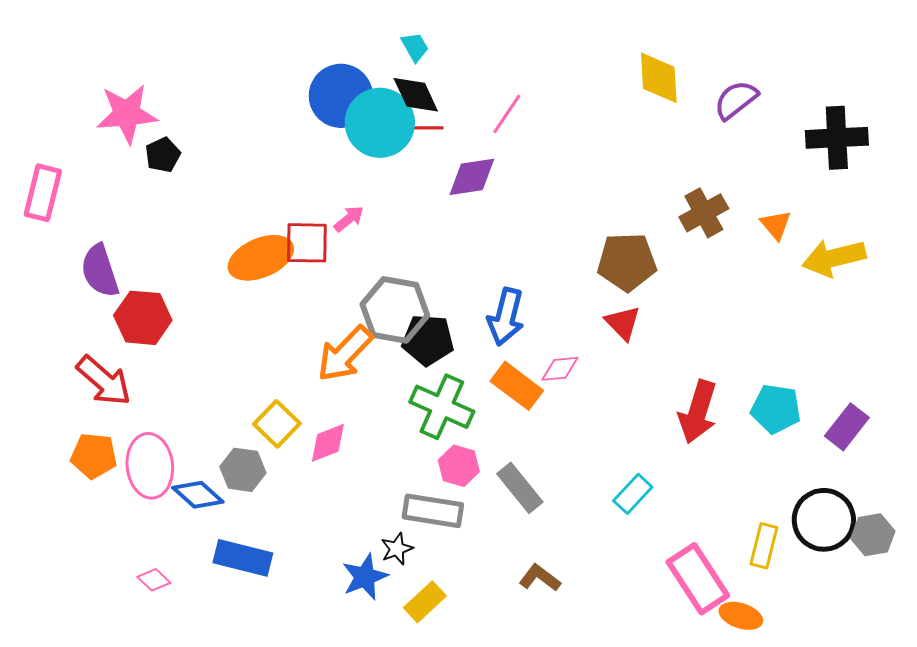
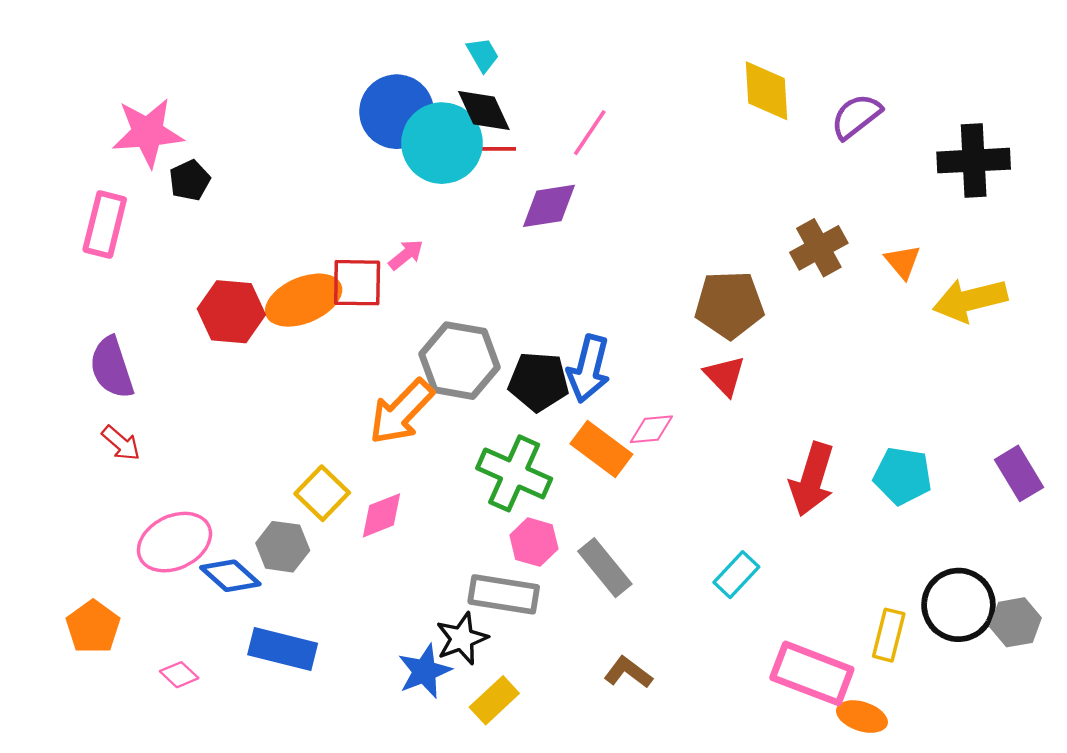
pink rectangle: (43, 193) -> (105, 224), moved
purple semicircle: (100, 271) -> (112, 368), moved
red hexagon: (143, 318) -> (231, 312), moved
black pentagon: (428, 340) -> (539, 382), moved
red arrow: (104, 381) -> (121, 443), size x0.6
purple rectangle: (847, 427) -> (1019, 473), moved, turned -69
orange pentagon: (94, 456) -> (93, 627), moved, turned 30
pink ellipse: (150, 466) -> (174, 542), turned 70
black star: (397, 549) -> (462, 639), size x1.4
pink rectangle: (698, 579) -> (812, 673), turned -36

